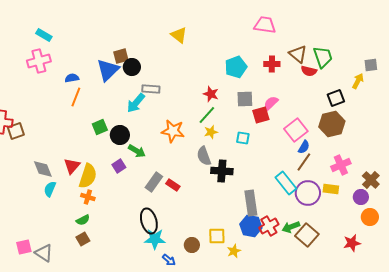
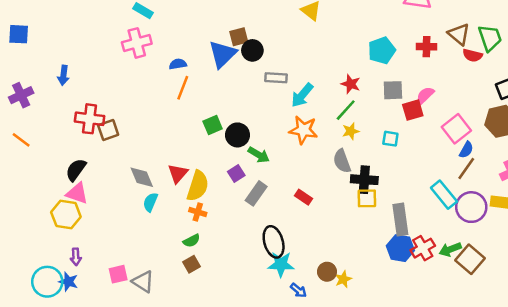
cyan arrow: (136, 103) -> (302, 95), moved
gray rectangle: (154, 182) -> (256, 193), moved
yellow square: (217, 236) -> (367, 198), moved
yellow star: (234, 251) -> (343, 279), moved

